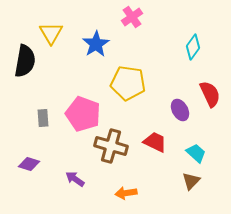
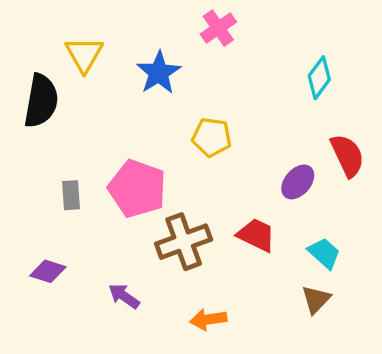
yellow pentagon: (128, 83) -> (212, 137), size x0.7
purple ellipse: (180, 110) -> (298, 182), turned 70
brown cross: (111, 146) -> (184, 242), turned -36

